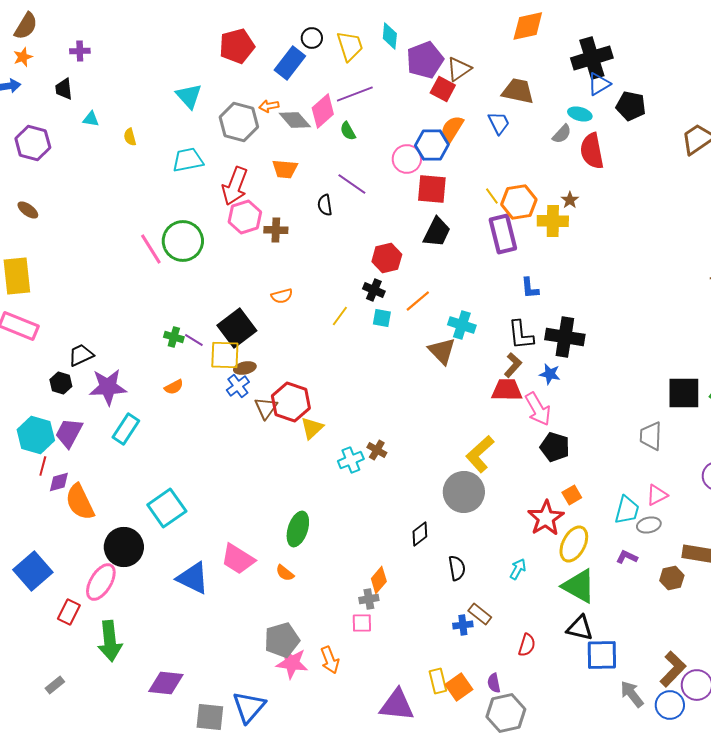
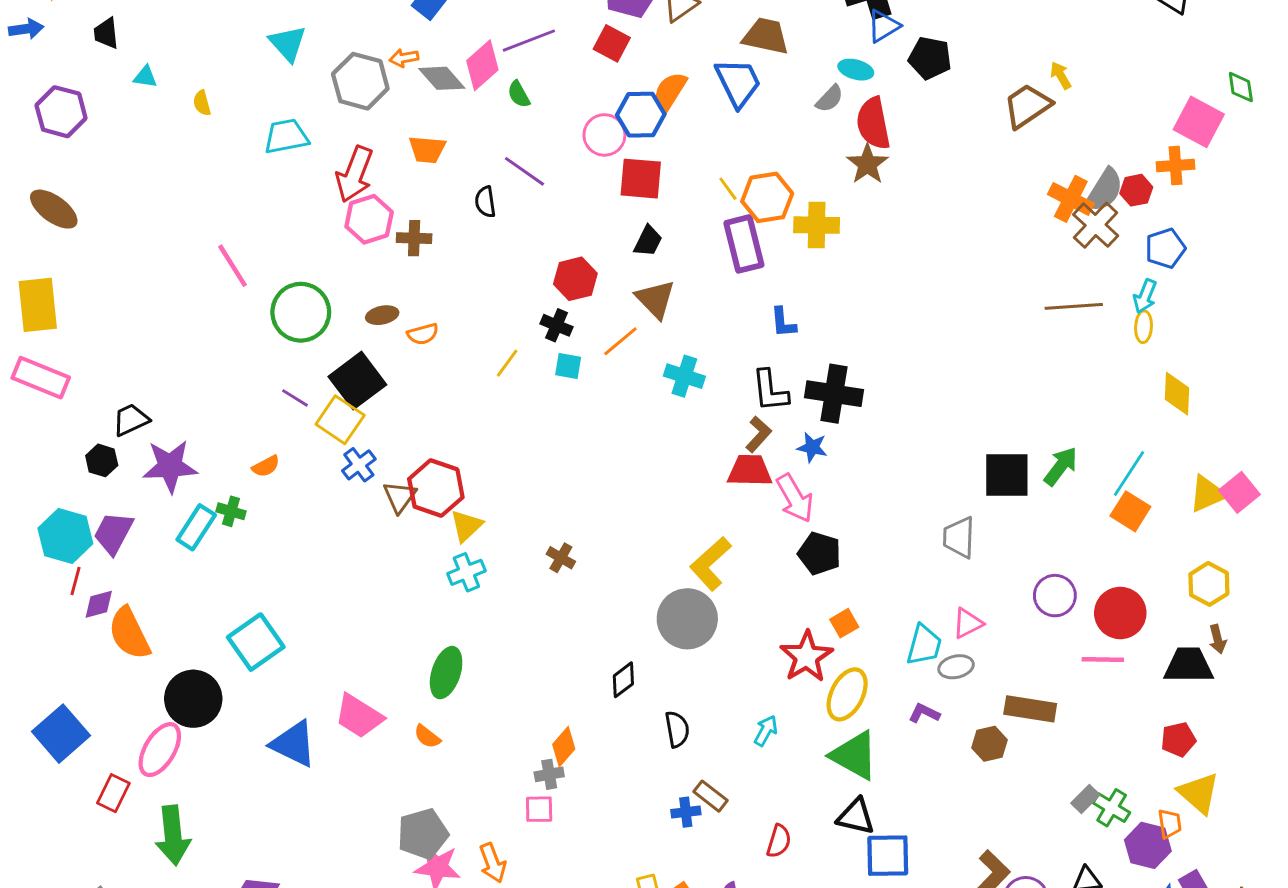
red square: (443, 89) -> (612, 43), moved
blue trapezoid: (499, 123) -> (738, 83), size x1.5
brown star: (570, 200) -> (867, 164), moved, size x1.6
brown ellipse: (28, 210) -> (54, 209), size x1.6
black trapezoid: (437, 232) -> (648, 241), size x0.7
green circle: (183, 241) -> (301, 312), moved
green cross: (174, 337) -> (231, 511), moved
brown triangle: (442, 351) -> (655, 299), moved
yellow square: (225, 355) -> (340, 420), turned 32
brown ellipse: (245, 368) -> (382, 315), moved
cyan cross: (351, 460) -> (466, 572), moved

